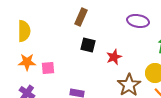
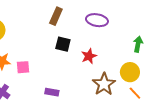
purple ellipse: (138, 21) -> (97, 20), moved

